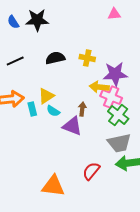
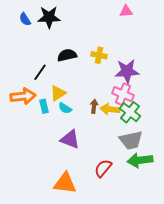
black line: (15, 61) -> (40, 72), moved, turned -30
yellow arrow: (99, 87) -> (110, 109), moved
purple triangle: (72, 126) -> (70, 139), moved

